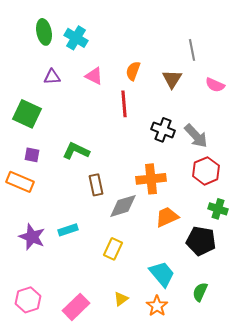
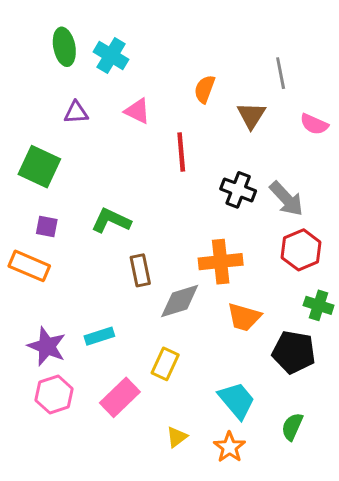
orange semicircle: (133, 71) -> (205, 89), moved
orange trapezoid: (167, 217) -> (244, 317), turned -140
pink hexagon: (28, 300) -> (54, 395), moved
pink rectangle: (76, 307) -> (120, 397), moved

